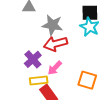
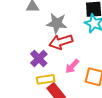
pink arrow: (55, 68) -> (72, 66), moved

